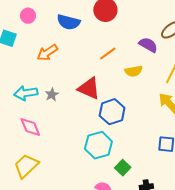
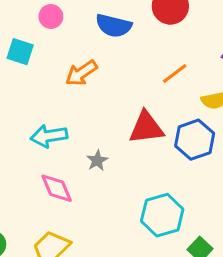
red triangle: (89, 88) -> (146, 128), turned -30
gray star: (52, 95) -> (97, 161), moved
blue hexagon: (112, 112) -> (195, 140), moved

